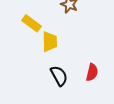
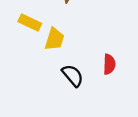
yellow trapezoid: (50, 42) -> (54, 39), turned 30

